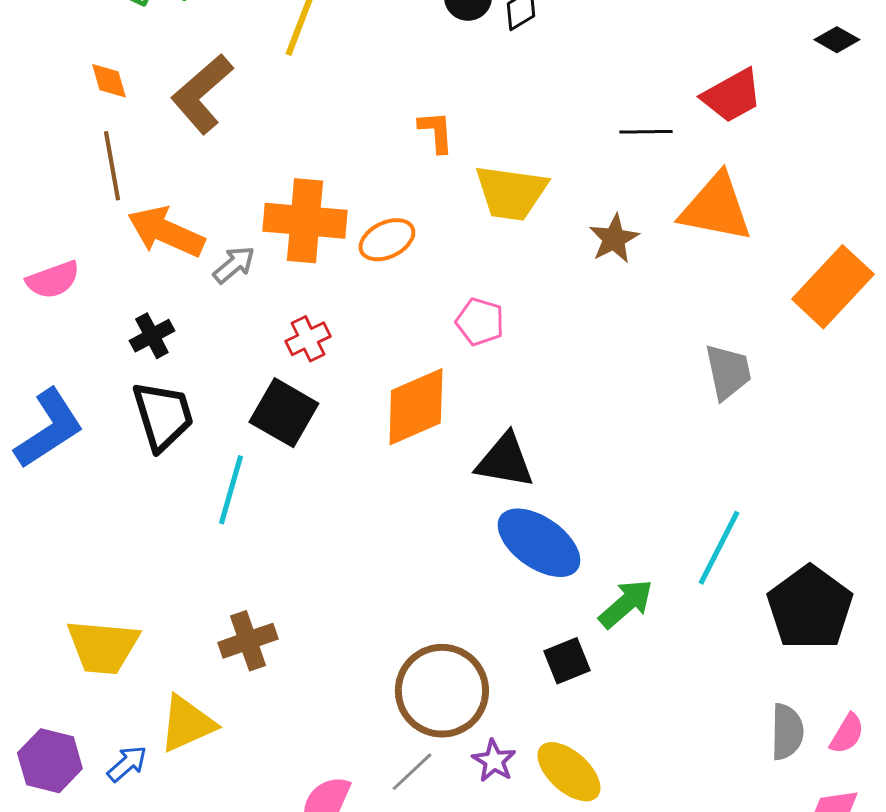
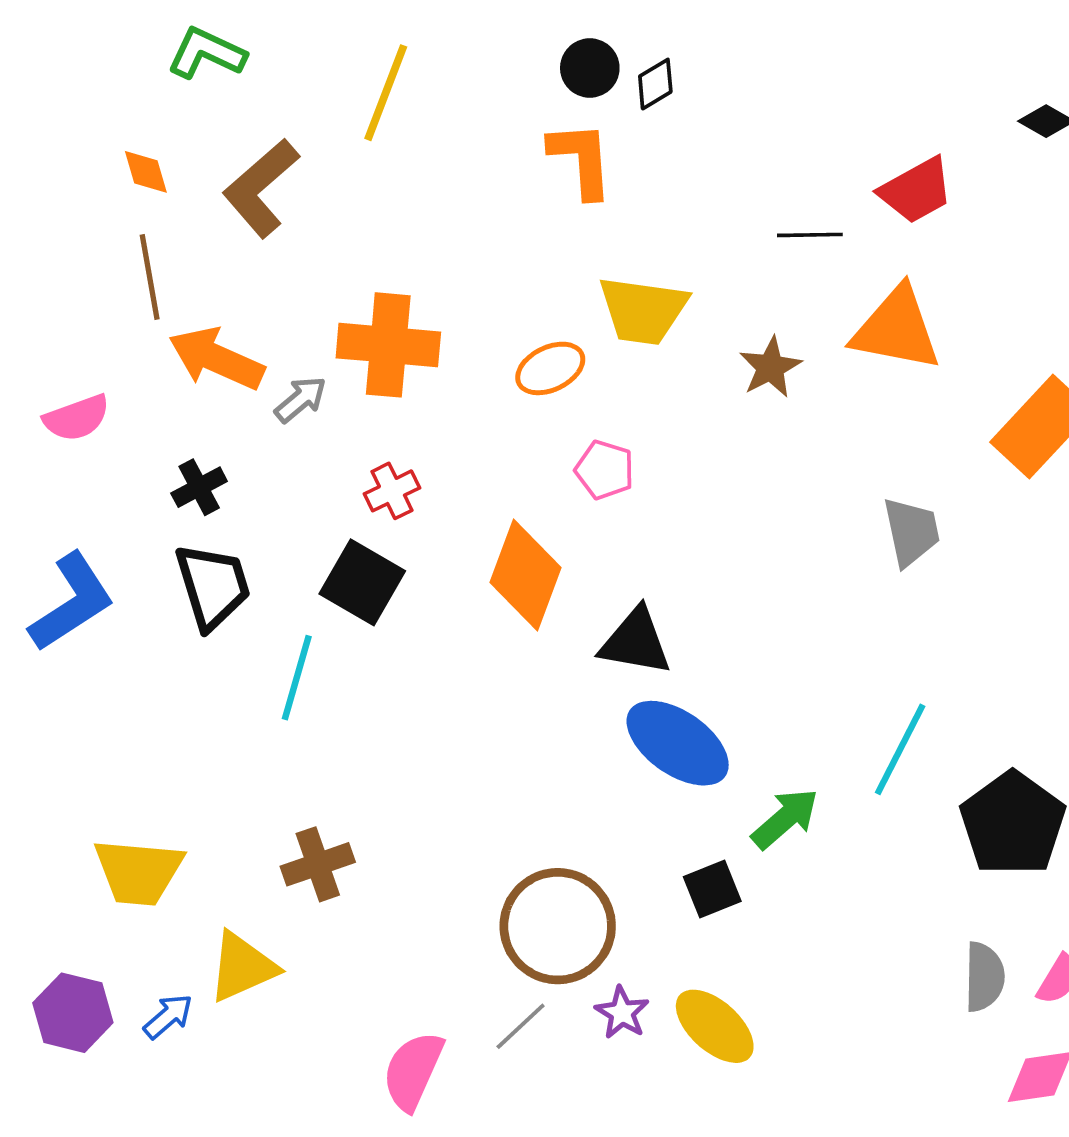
orange L-shape: (436, 132) -> (581, 160), moved, size x1.5
orange ellipse: (387, 240) -> (550, 368), moved
orange diamond: (416, 407) -> (526, 575), turned -46

